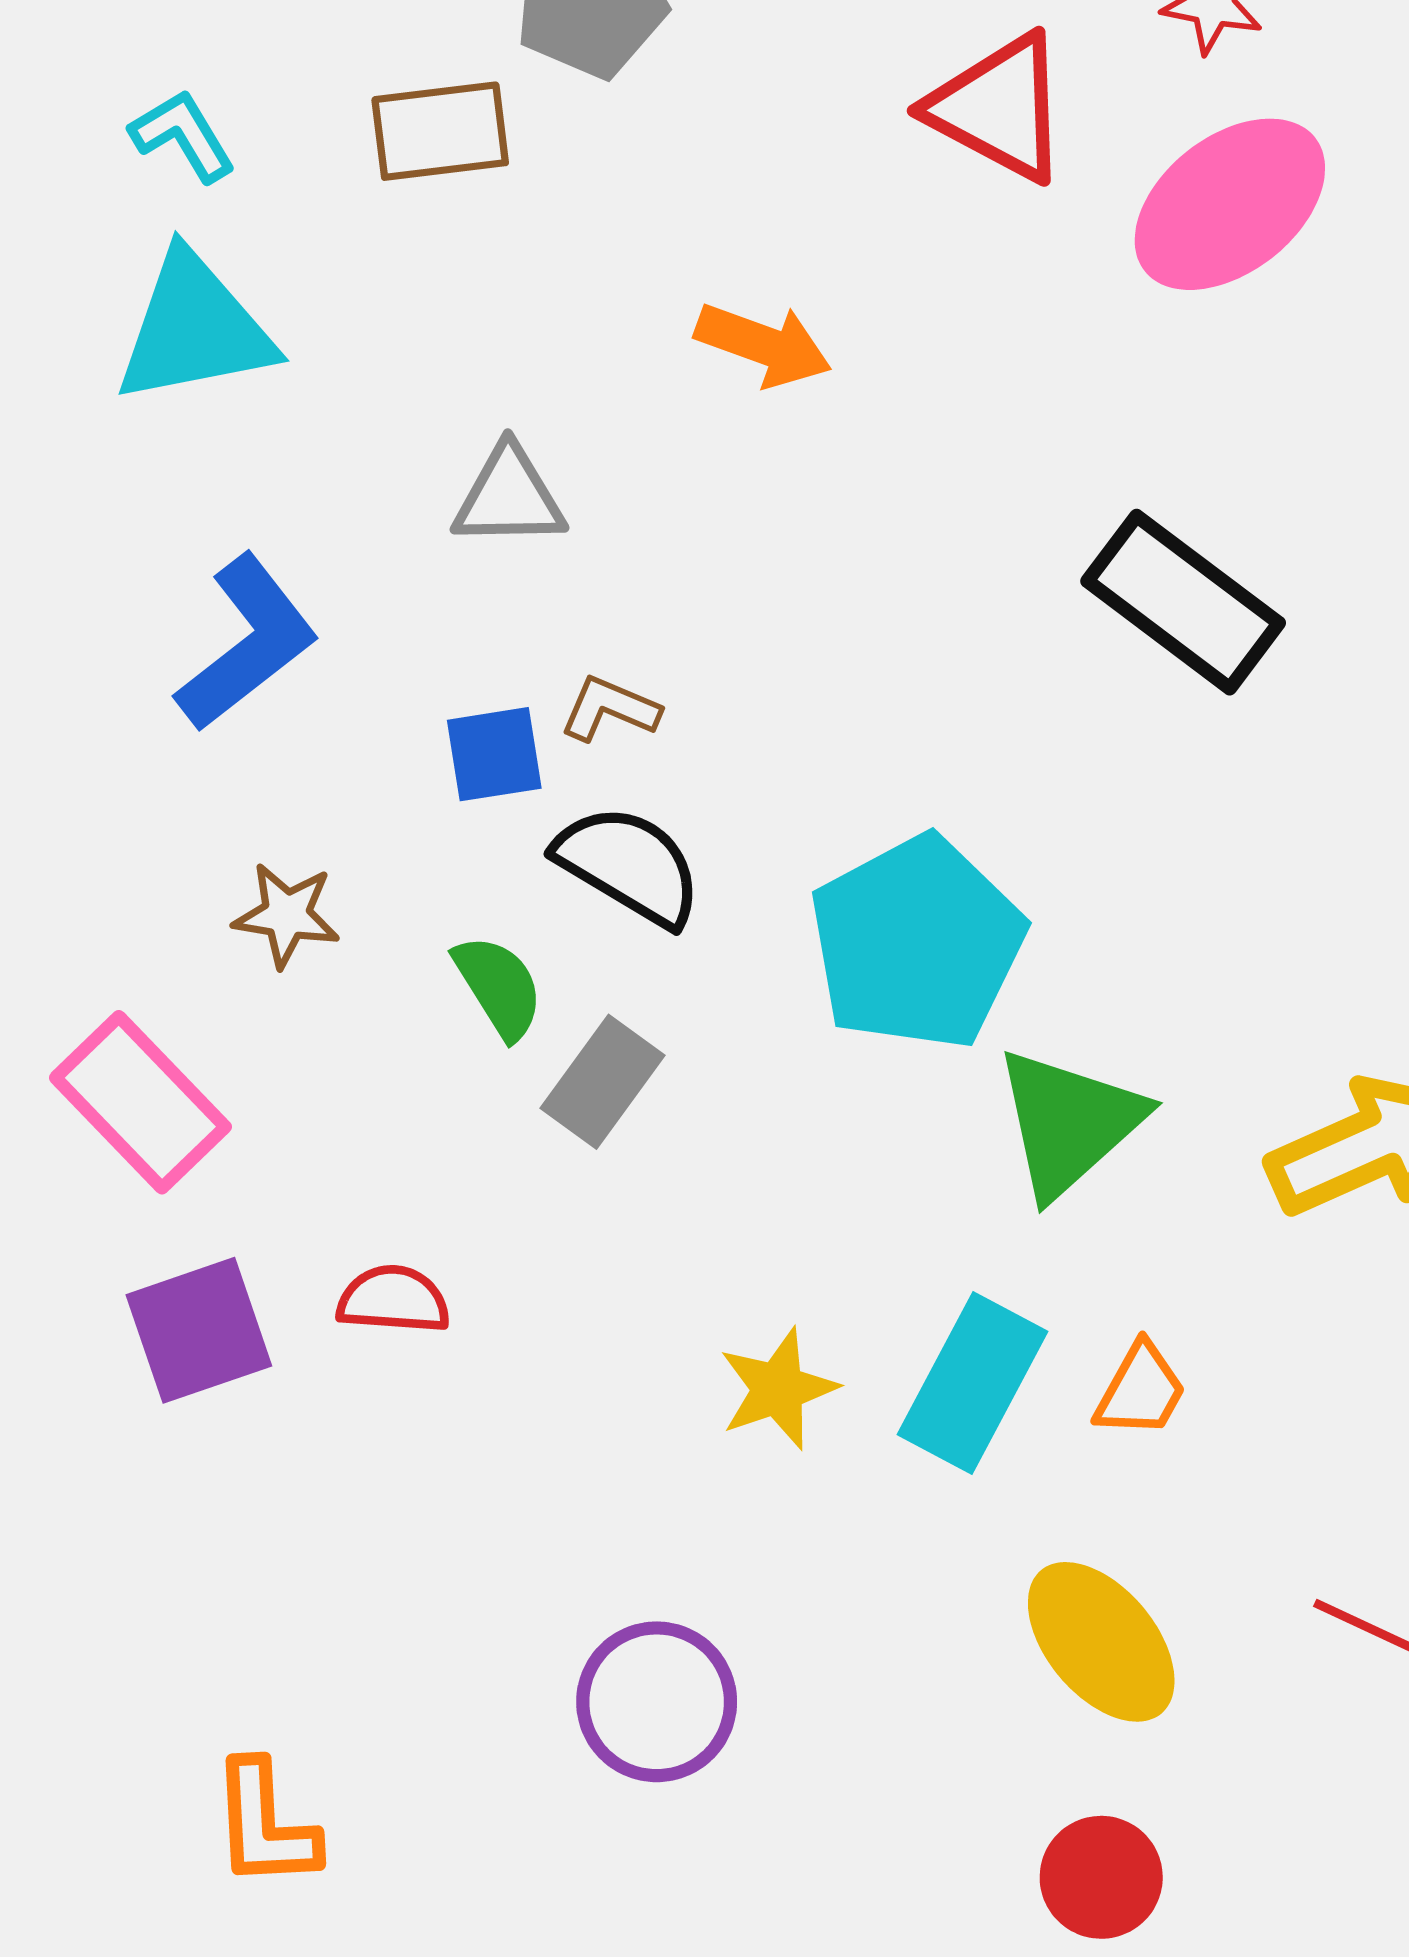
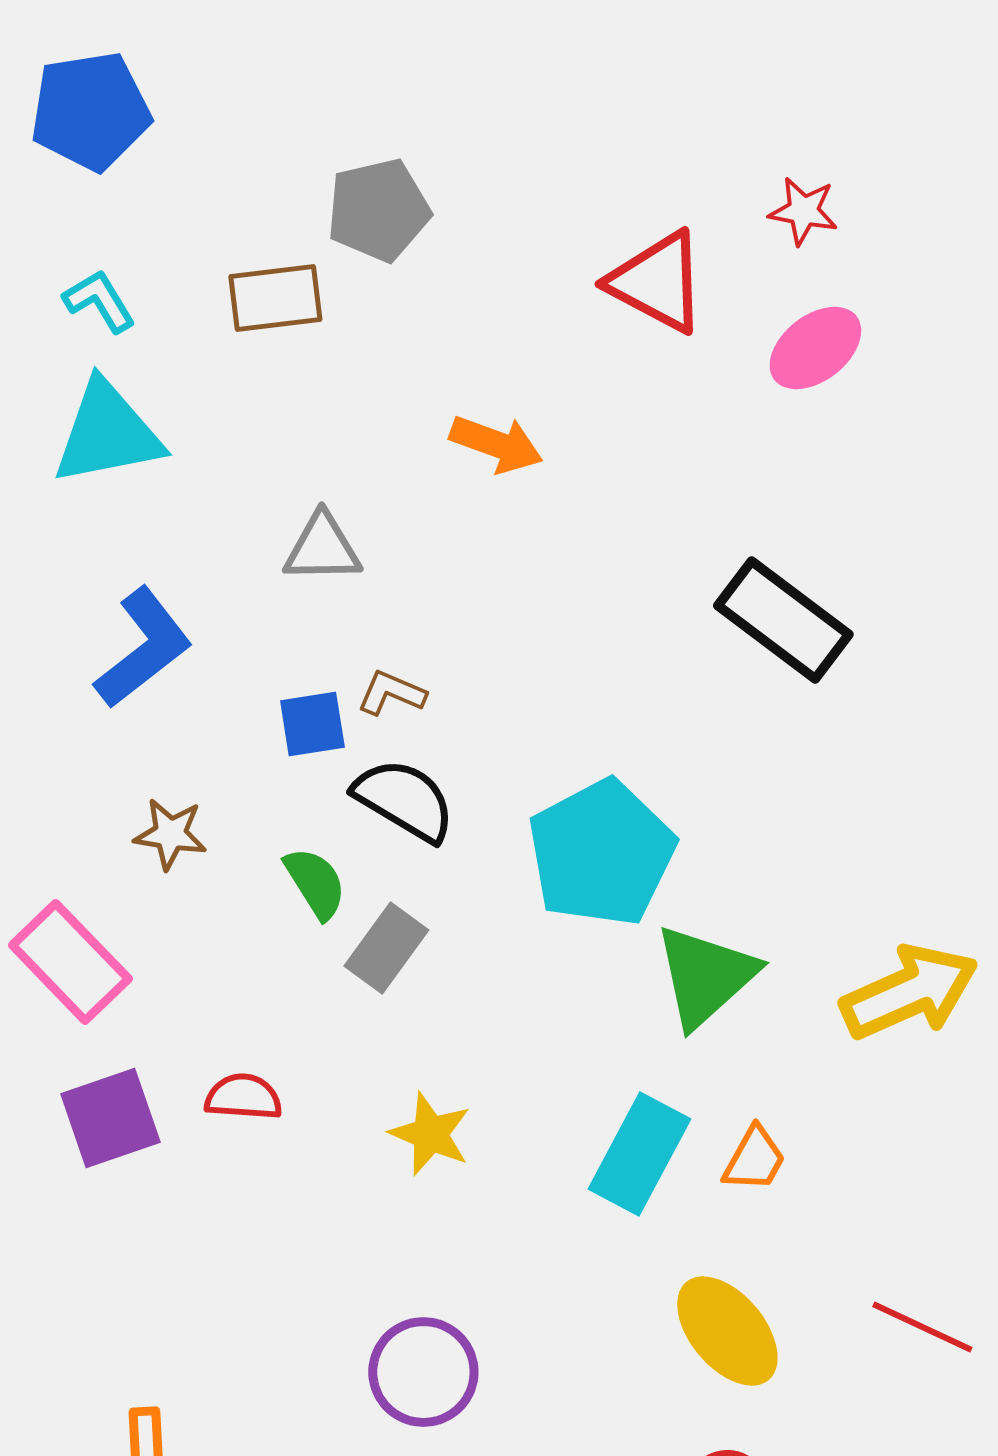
pink ellipse: (1230, 204) -> (815, 348), size x0.7
yellow star: (778, 1389) -> (430, 1134), moved, turned -30

